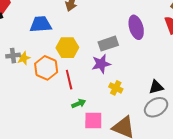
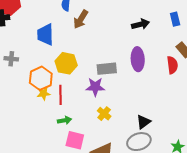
blue trapezoid: (41, 24) -> (45, 35), turned -100
yellow star: (23, 58) -> (44, 94), moved
black triangle: (156, 87) -> (144, 122), turned -35

